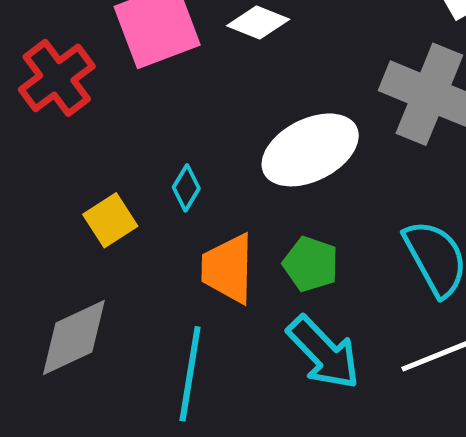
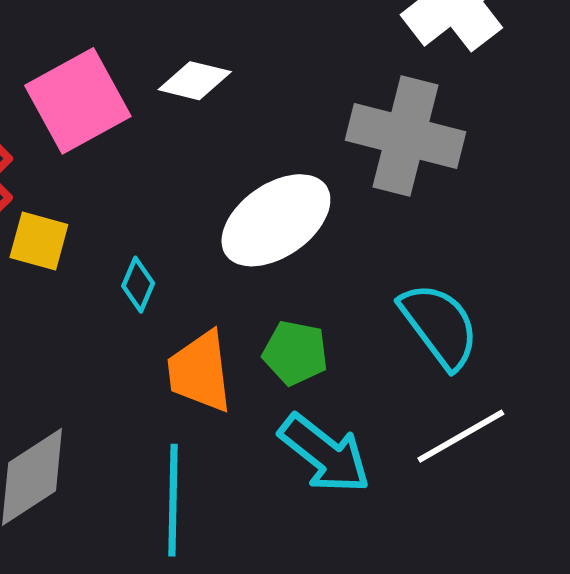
yellow square: (110, 220) -> (39, 241), moved, turned -34

